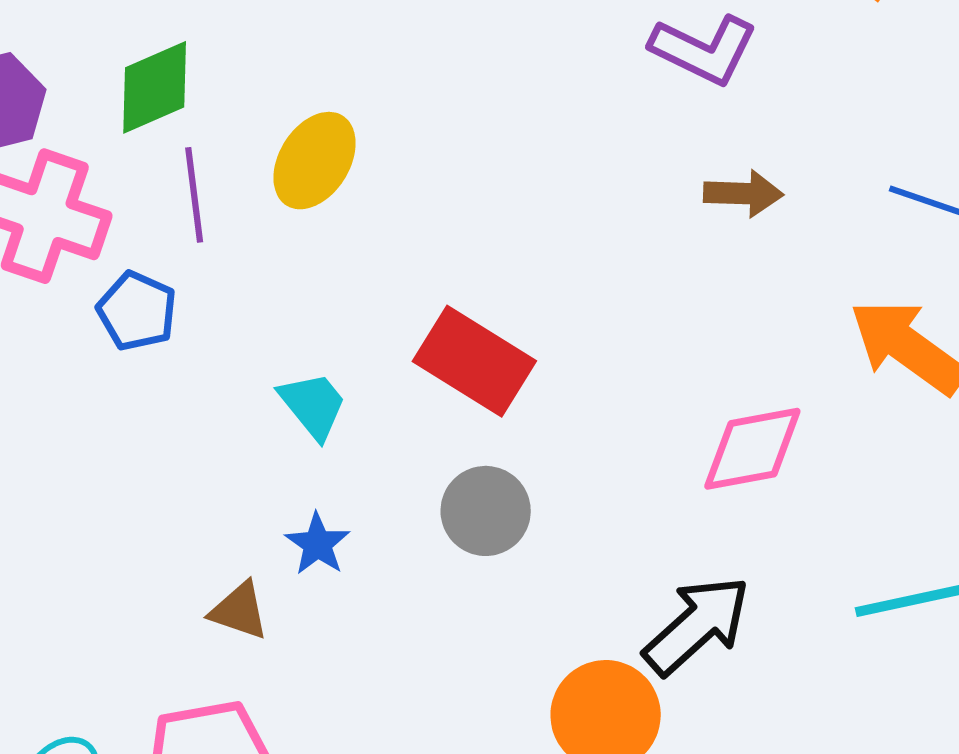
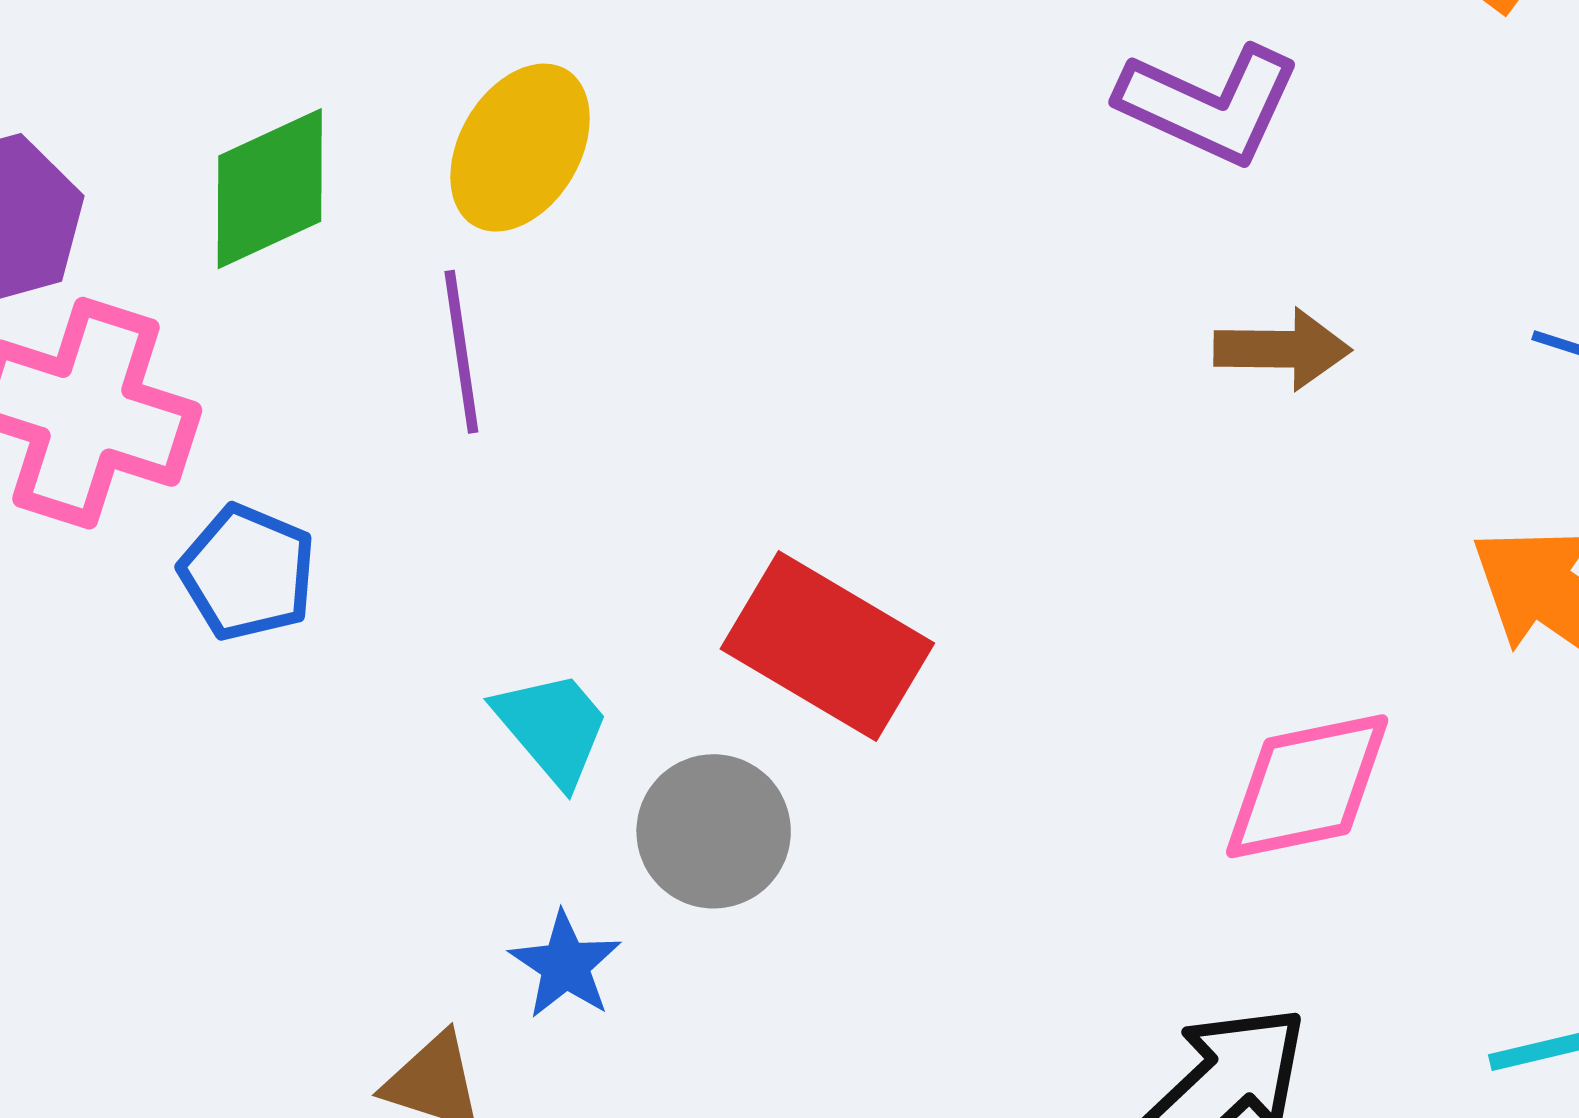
yellow ellipse: (315, 161) -> (520, 148), moved
purple line: (194, 195) -> (461, 352), moved
gray circle: (486, 511) -> (714, 831), moved

